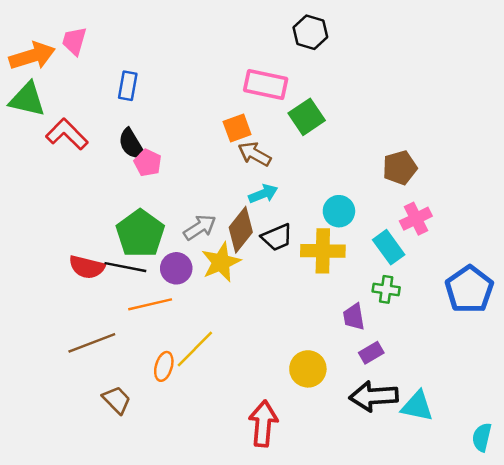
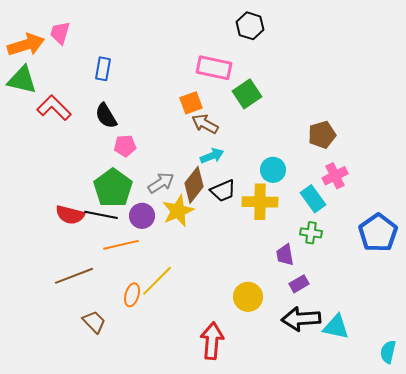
pink pentagon: (148, 163) -> (125, 146), moved, turned -30

